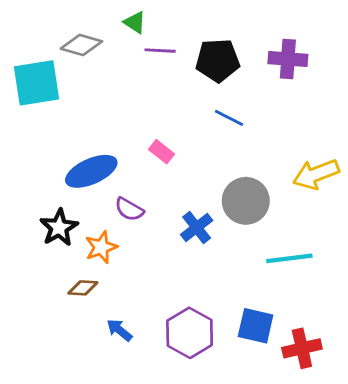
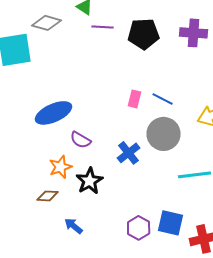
blue line: (229, 118) -> (163, 99), moved
pink rectangle: (162, 152) -> (135, 99), moved, turned 66
black star: (59, 228) -> (90, 181), moved
purple hexagon: (190, 333) -> (139, 228), moved, size x0.7

